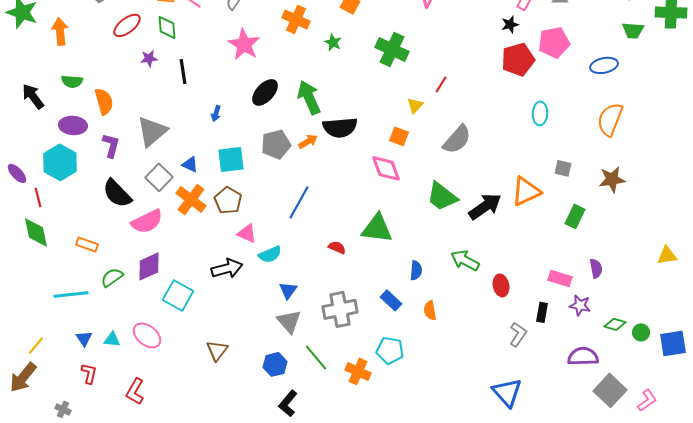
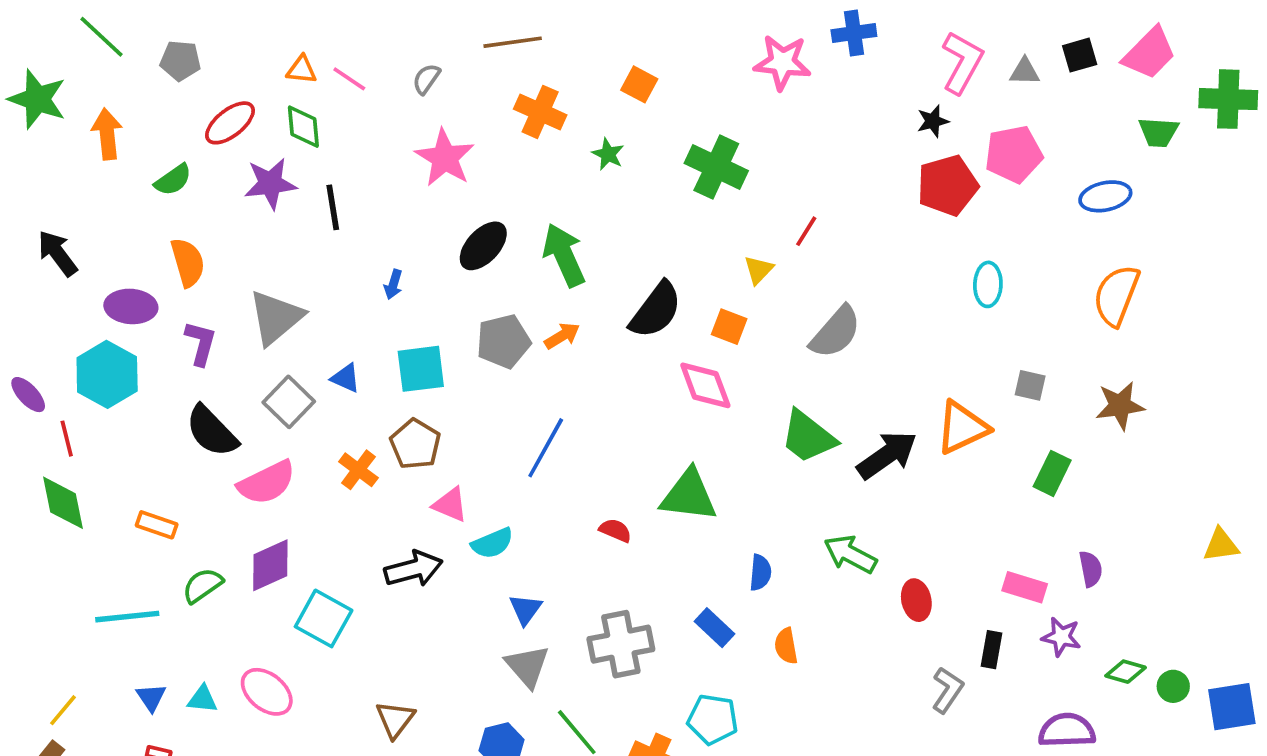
purple star: (149, 58) -> (270, 184), size x1.6
green semicircle: (72, 81) -> (173, 180), moved, turned -40
black semicircle: (340, 127) -> (656, 310), moved, turned -48
orange cross: (191, 199) -> (358, 470), moved, size x0.7

